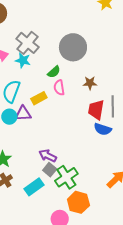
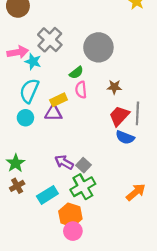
cyan star: (23, 60) -> (33, 62), moved
red trapezoid: (96, 110) -> (119, 116), turned 30
purple triangle: (23, 114) -> (53, 113), moved
gray square: (50, 170) -> (83, 165), moved
orange hexagon: (78, 202) -> (70, 215), moved

